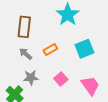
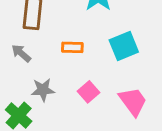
orange rectangle: (50, 50) -> (72, 47), turned 32
gray arrow: (26, 54) -> (21, 53), moved

